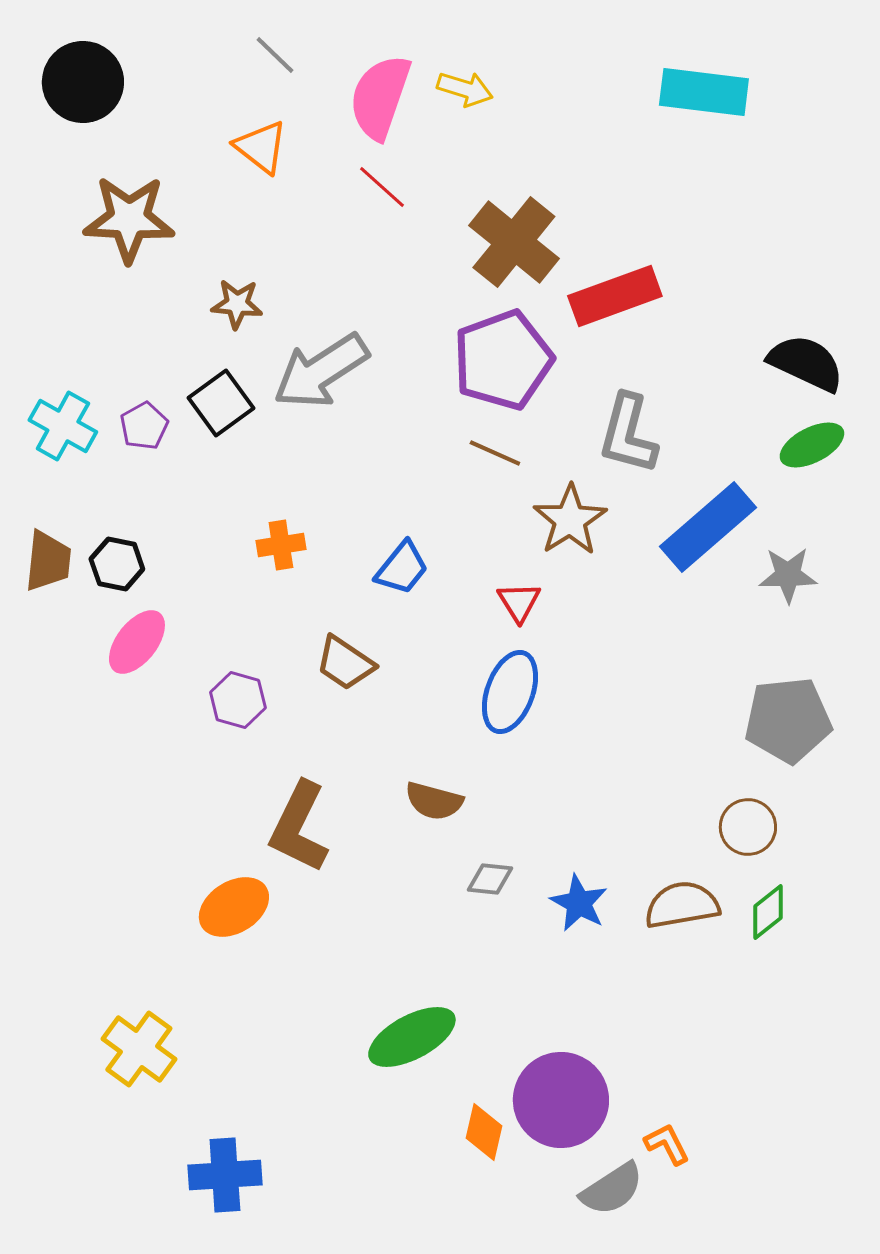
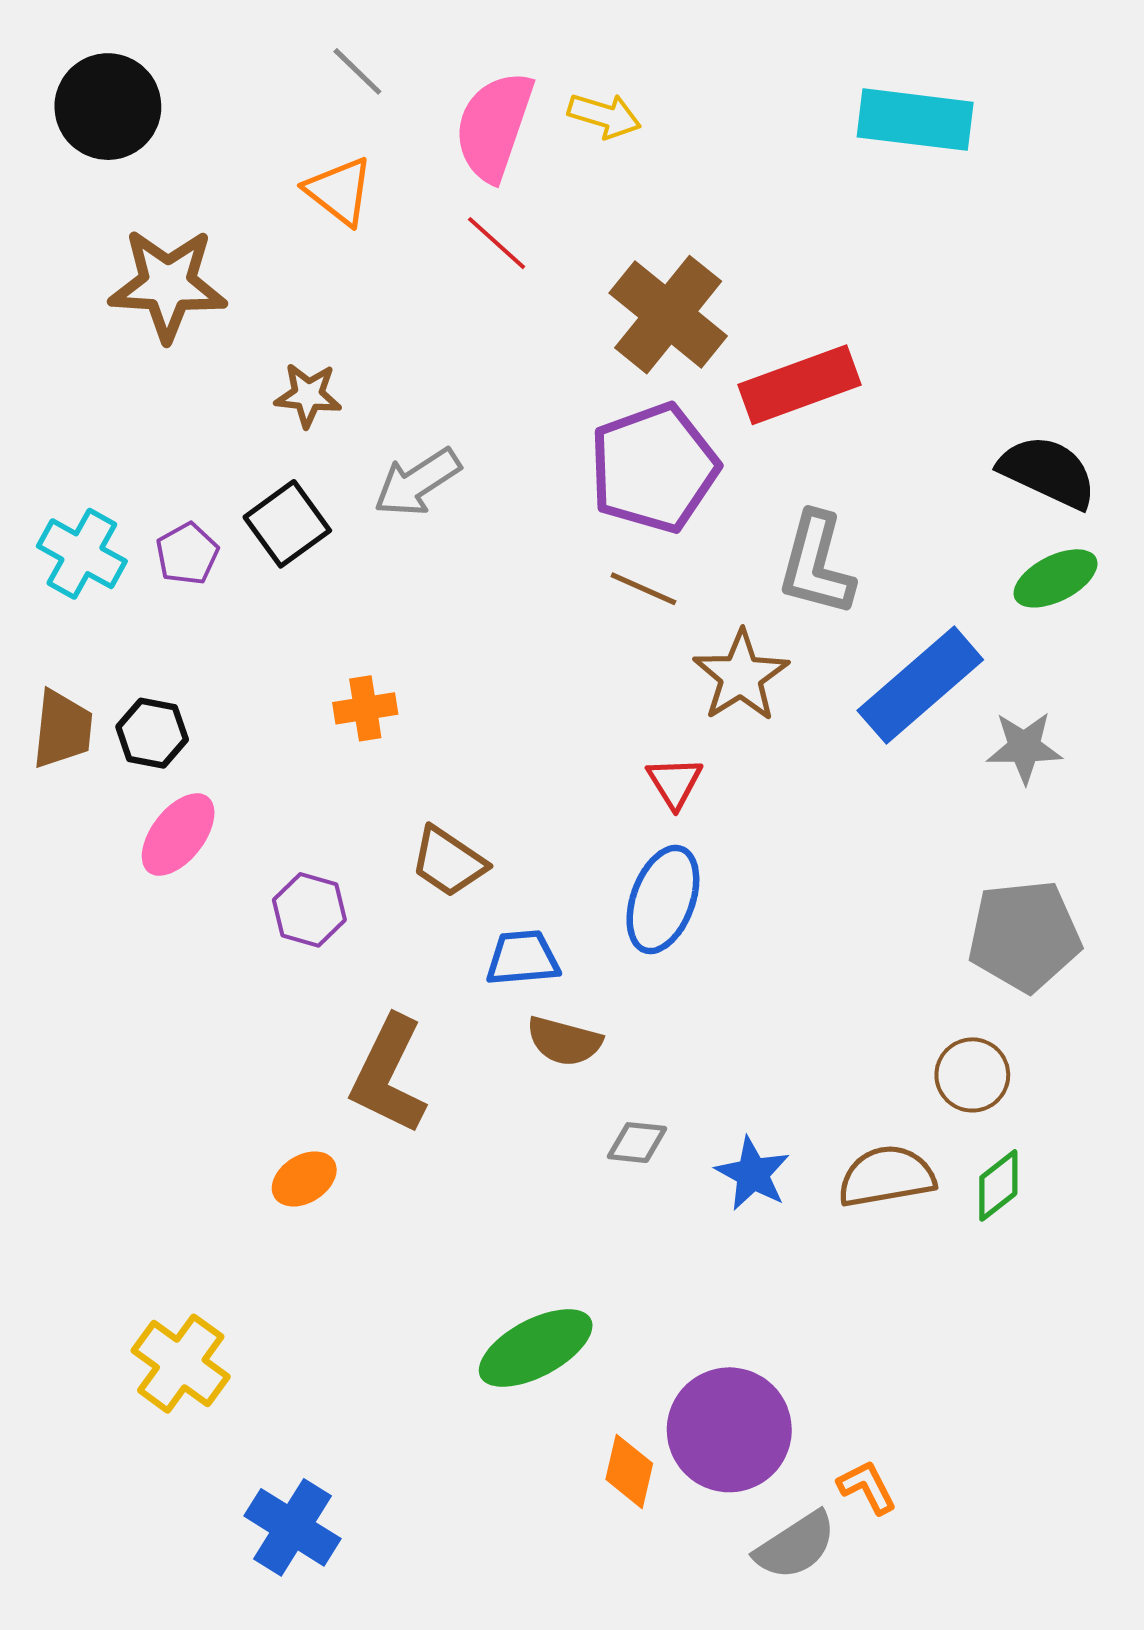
gray arrow: (321, 371) -> (417, 482), size x0.7
blue trapezoid: (402, 568) -> (523, 958), moved, turned -134
orange ellipse: (234, 907) -> (304, 1179), size x0.7
blue cross: (225, 1175) -> (292, 1527), turned 36

